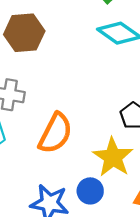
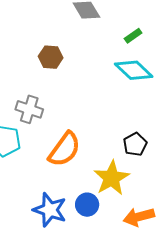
brown hexagon: (24, 33) -> (51, 57), size x0.7

